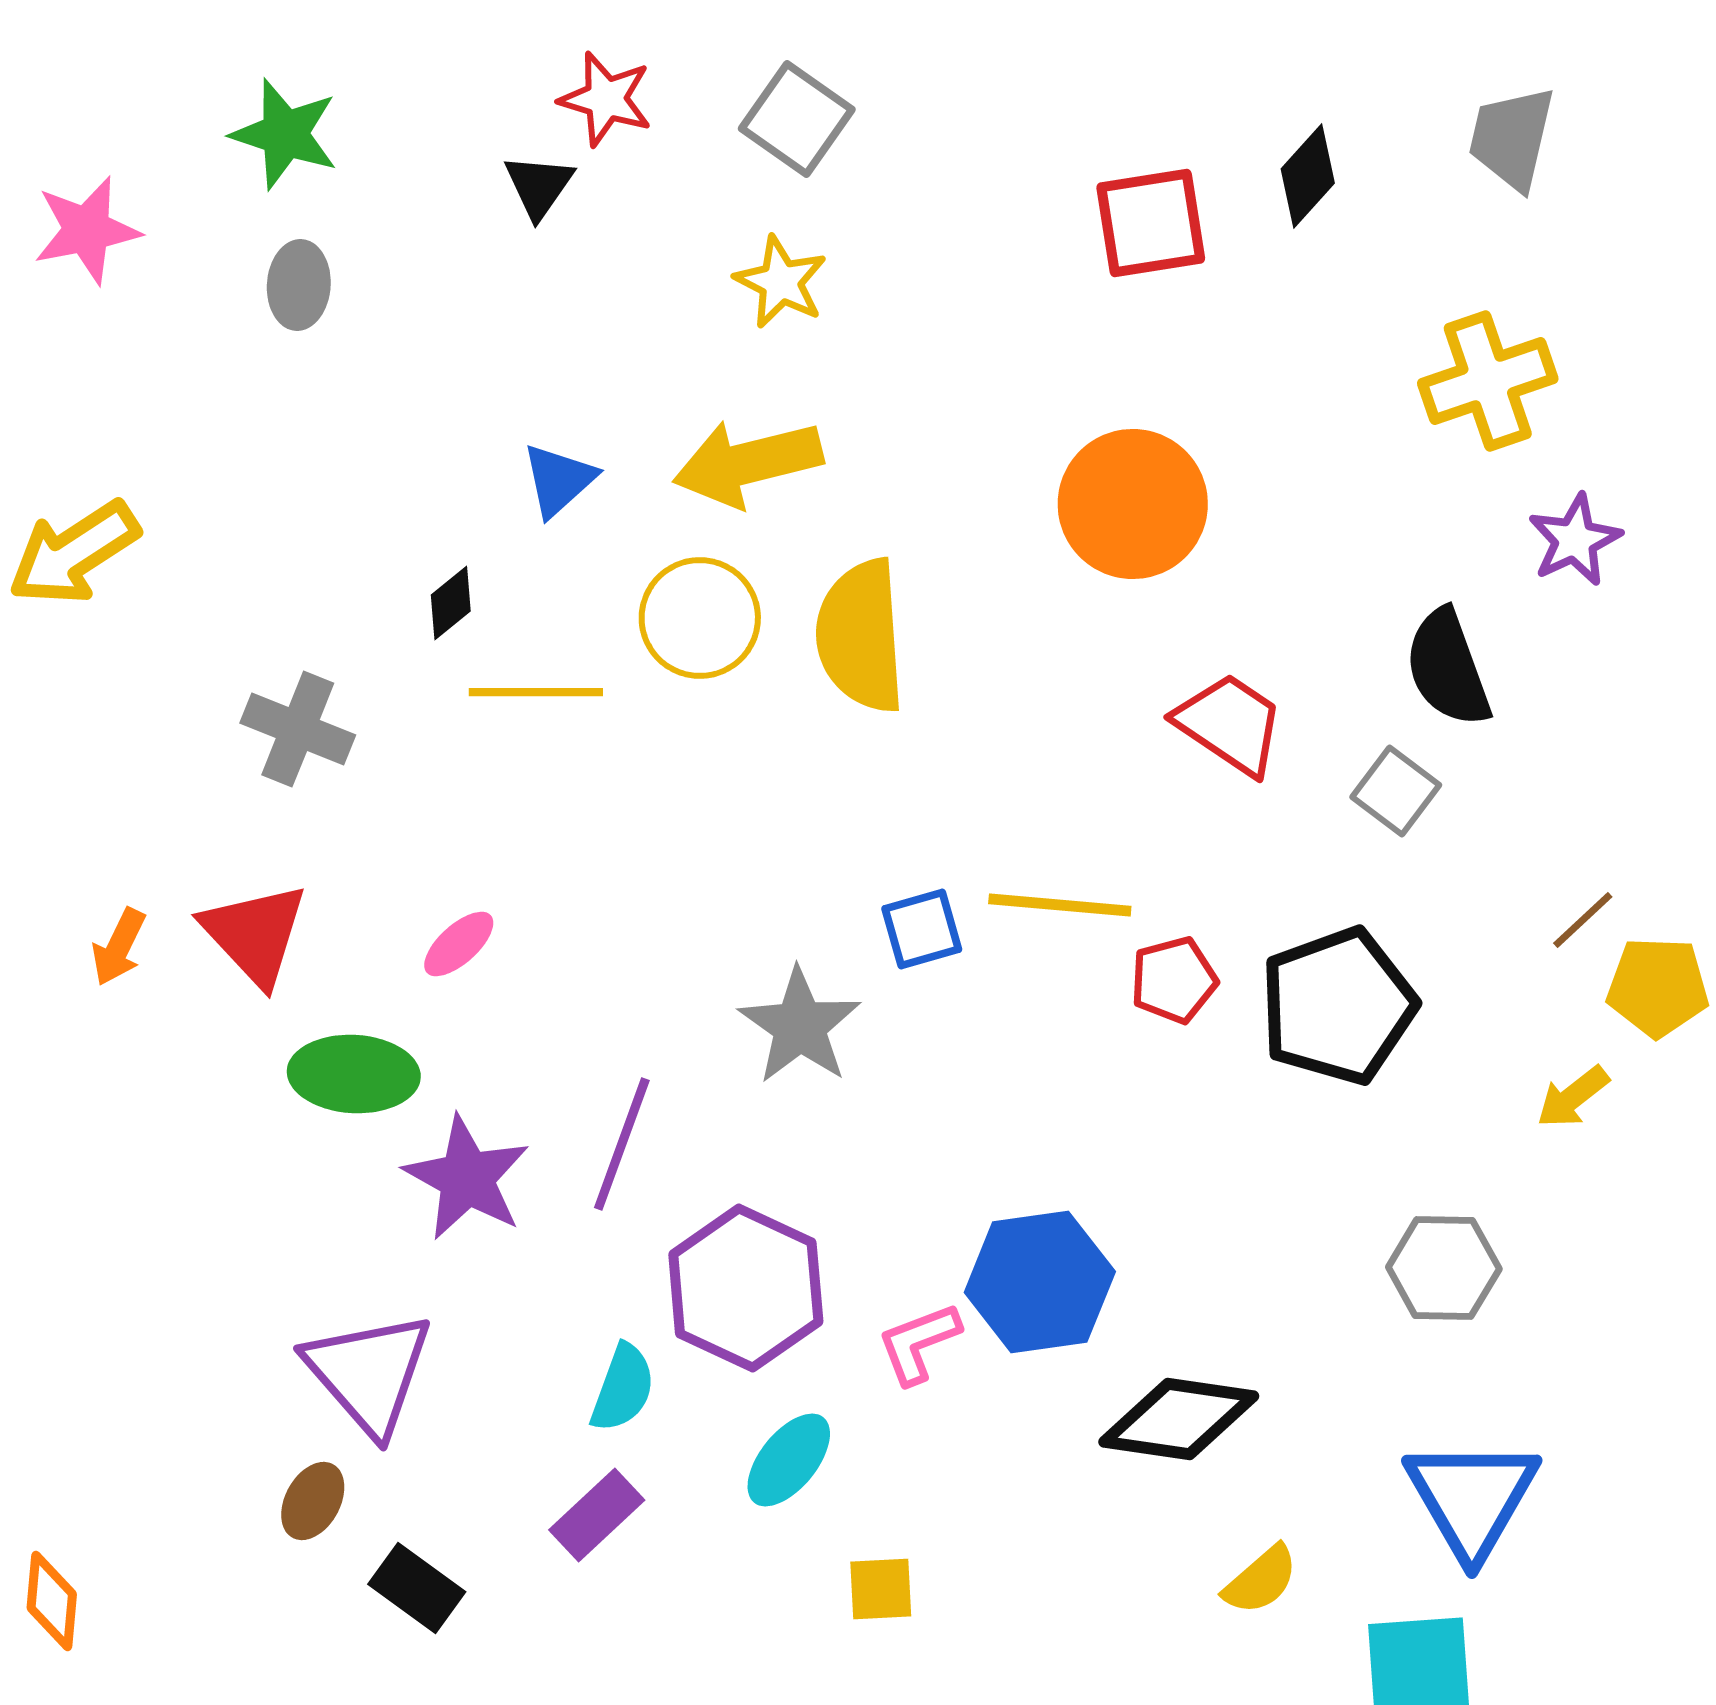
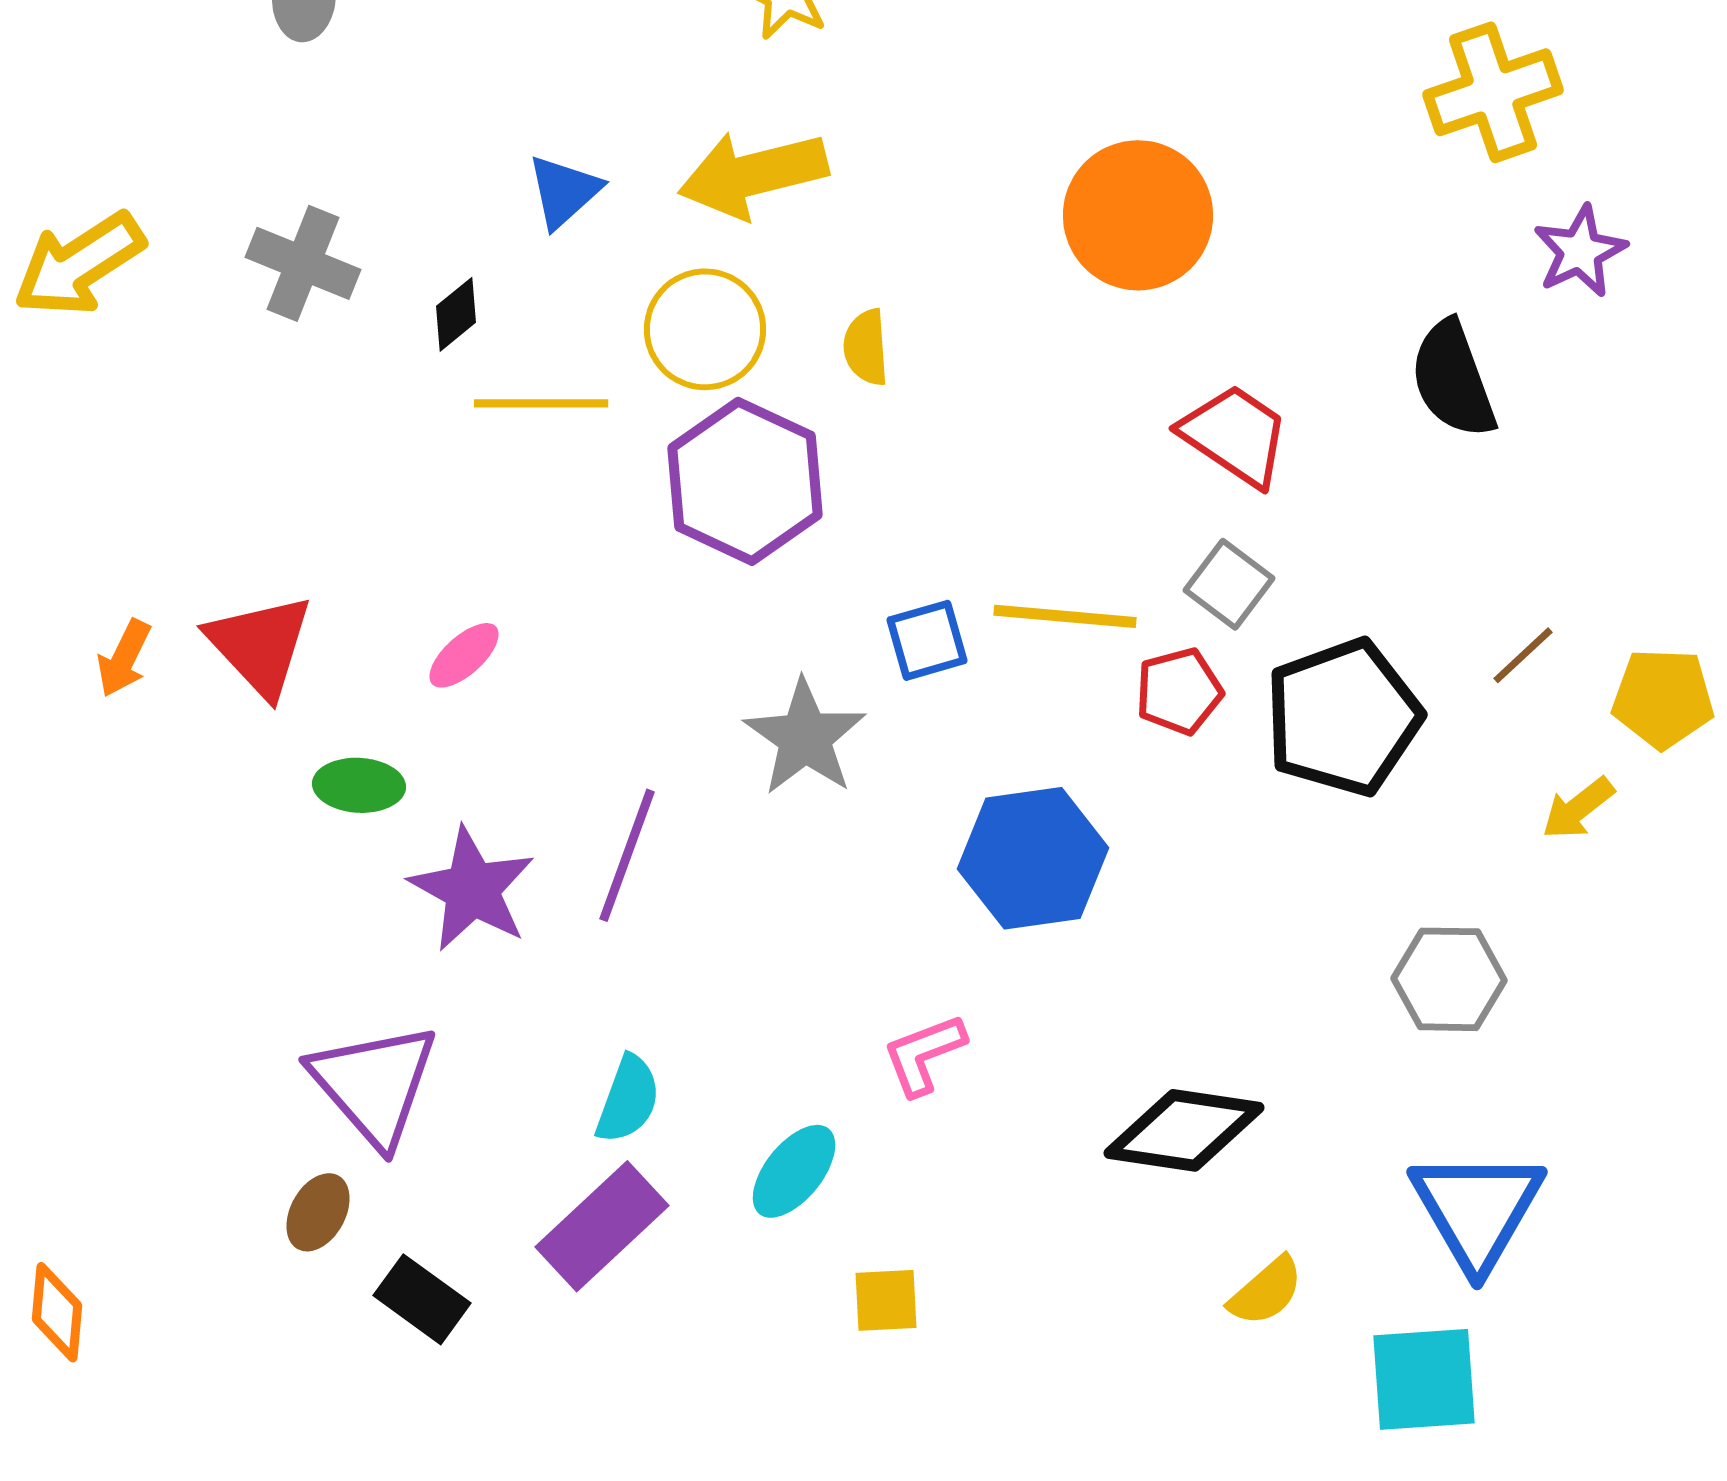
yellow semicircle: (861, 636) -> (866, 347), size x0.5
gray cross: (298, 729) -> (303, 263), moved
gray square: (1396, 791) -> (1229, 584), moved
brown line: (1583, 920) -> (1523, 655), moved
green ellipse: (354, 1074) -> (359, 785), size x0.7
blue hexagon: (1040, 1282) -> (1033, 858), moved
purple hexagon: (746, 1288) -> (745, 481), moved
purple rectangle: (597, 1515) -> (602, 1226), size x1.4

